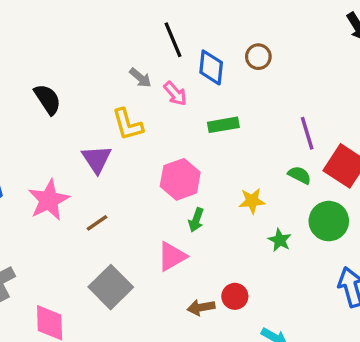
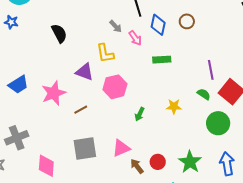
purple triangle: (97, 159) -> (85, 72), turned -42
pink hexagon: (180, 179) -> (115, 87), moved
green star: (280, 240) -> (190, 162), moved, size x1.6
pink triangle: (172, 256) -> (121, 148), moved
gray square: (111, 287) -> (85, 149), turned 30
brown arrow: (201, 307) -> (137, 166), turned 56

